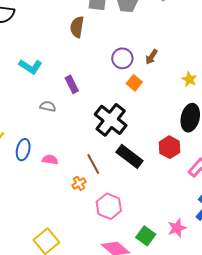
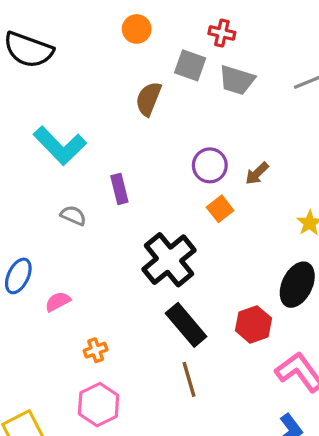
cyan L-shape: (31, 67) -> (60, 146), size x1.4
pink semicircle: (50, 160) -> (58, 302), turned -49
brown line: (93, 164) -> (189, 379), moved
pink hexagon: (109, 206) -> (99, 405), moved

